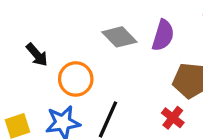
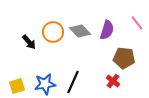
orange circle: (76, 79) -> (53, 32), moved

